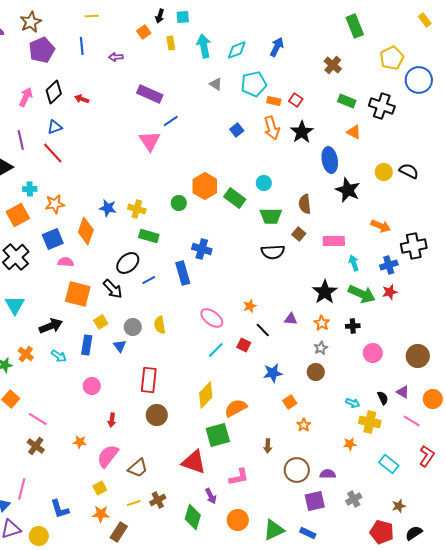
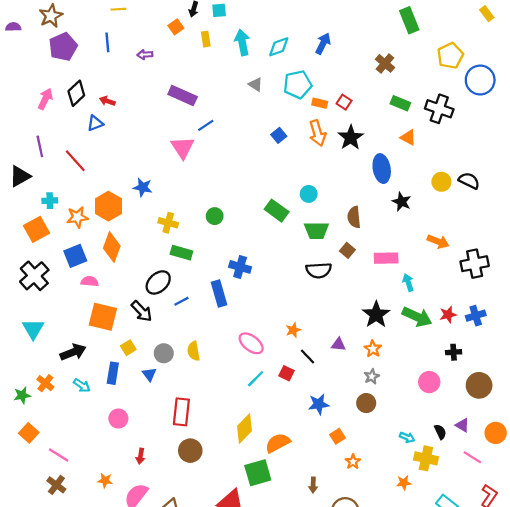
blue triangle: (55, 127) -> (95, 123), moved
orange hexagon: (205, 186) -> (108, 206), moved
black star: (348, 190) -> (402, 202), size x0.7
blue star: (108, 208) -> (143, 187), moved
blue cross: (389, 265) -> (476, 316), moved
black cross: (353, 326) -> (454, 352), moved

